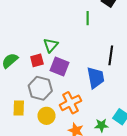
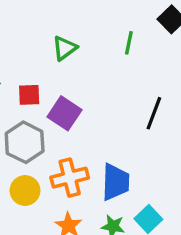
green triangle: (51, 45) -> (65, 48), moved
blue trapezoid: (96, 78) -> (115, 182), moved

